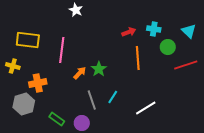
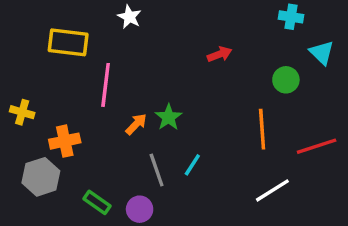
cyan cross: (154, 29) -> (291, 17), moved
yellow rectangle: (28, 40) -> (68, 42), moved
orange line: (138, 58) -> (262, 129), moved
red line: (186, 65) -> (317, 146), moved
white line: (146, 108) -> (272, 190), moved

